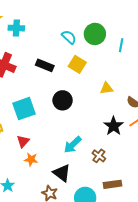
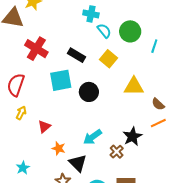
cyan cross: (16, 28) -> (91, 14), moved
yellow triangle: (107, 88) -> (134, 86), size x1.5
cyan square: (24, 109) -> (61, 80), moved
black star: (114, 126) -> (132, 136), moved
orange star: (31, 159) -> (59, 148), moved

